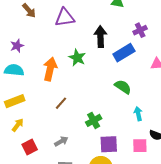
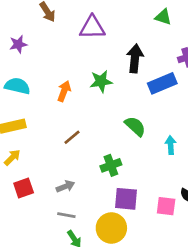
purple star: (17, 46) -> (18, 44), moved
green star: (77, 58) -> (101, 81), turned 30
orange arrow: (50, 69) -> (64, 91), size x0.7
green semicircle: (123, 87) -> (135, 126), moved
cyan arrow: (138, 114) -> (171, 145), moved

